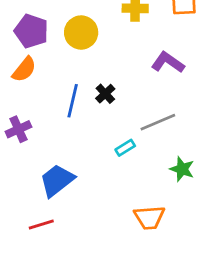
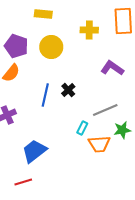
cyan rectangle: (125, 148) -> (82, 128), turned -32
green star: (182, 169) -> (122, 130), moved, turned -30
orange trapezoid: (149, 217) -> (99, 144), moved

